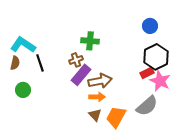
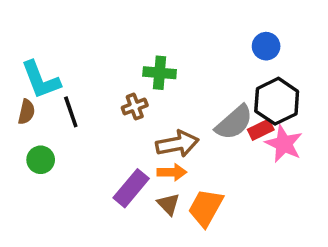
cyan L-shape: (23, 45) -> (41, 80), turned -145
purple rectangle: (81, 75) -> (131, 188), moved
gray semicircle: (147, 106) -> (234, 122), moved

